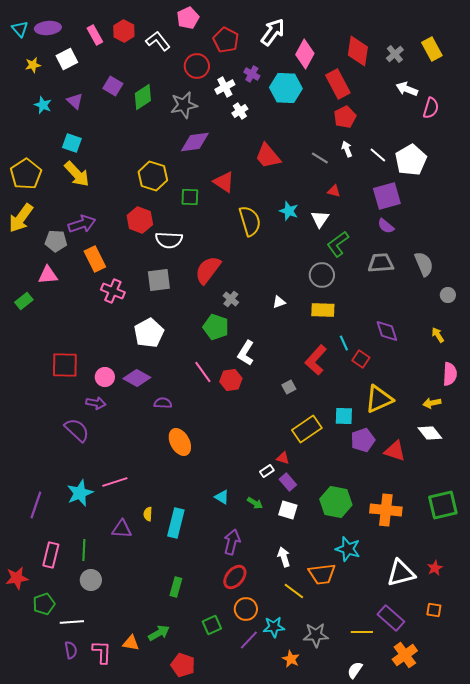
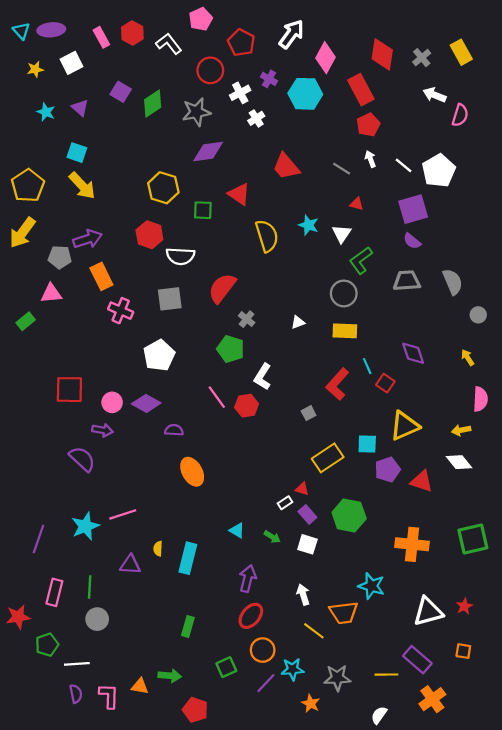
green hexagon: (336, 502) -> (349, 516), moved
green arrow: (159, 633) -> (170, 676), turned 35

